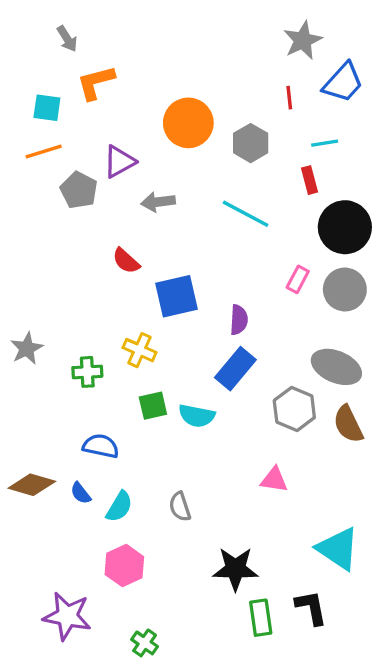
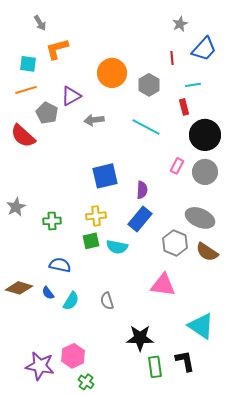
gray star: (303, 40) -> (180, 24), size x0.7
red semicircle: (126, 261) -> (23, 136), moved, size x1.5
yellow cross: (140, 350) -> (96, 216), moved, turned -30
brown semicircle: (348, 424) -> (207, 252), turned -30
pink triangle: (274, 480) -> (163, 285), size x1.5
pink hexagon: (124, 566) -> (73, 356), moved

